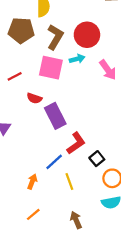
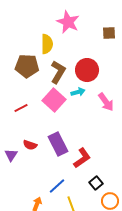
pink square: (51, 68) -> (54, 100), turned 30
red semicircle: (34, 98) -> (30, 145), moved
red L-shape: (76, 143) -> (82, 158), moved

